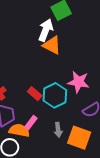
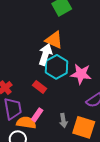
white arrow: (46, 30) -> (45, 55), moved
cyan hexagon: (55, 95) -> (57, 67), moved

